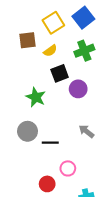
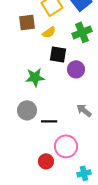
black square: (60, 73) -> (58, 54), turned 30
green star: (36, 97) -> (35, 77), turned -30
pink circle: (68, 168) -> (66, 146), size x1.5

